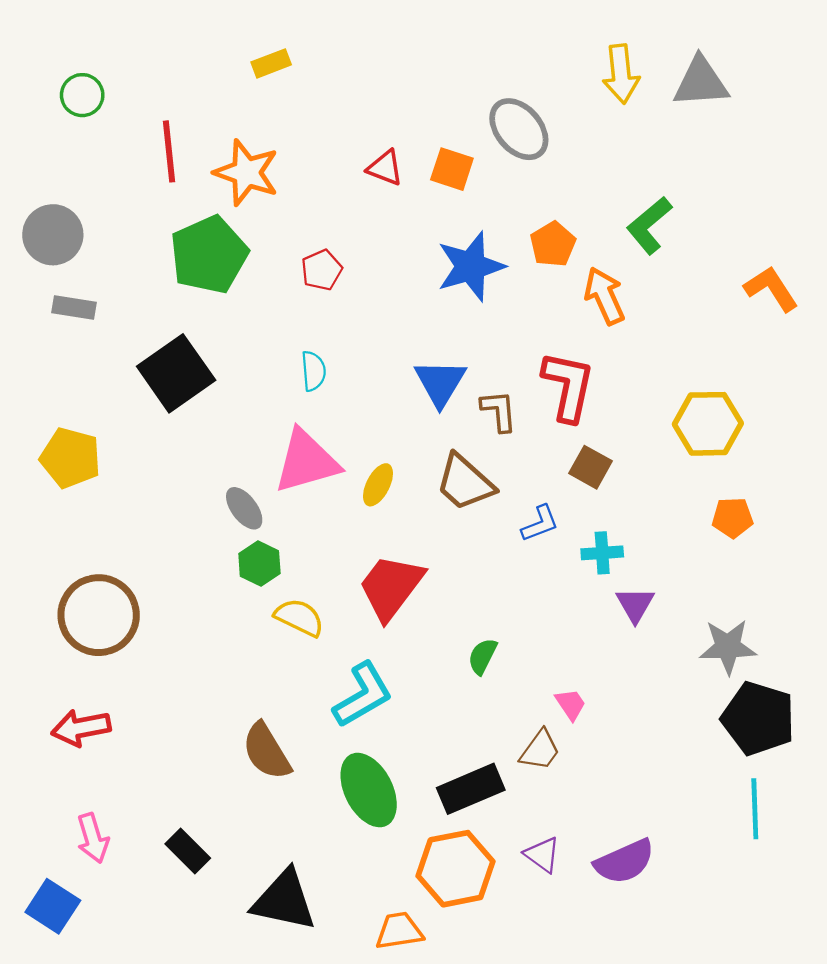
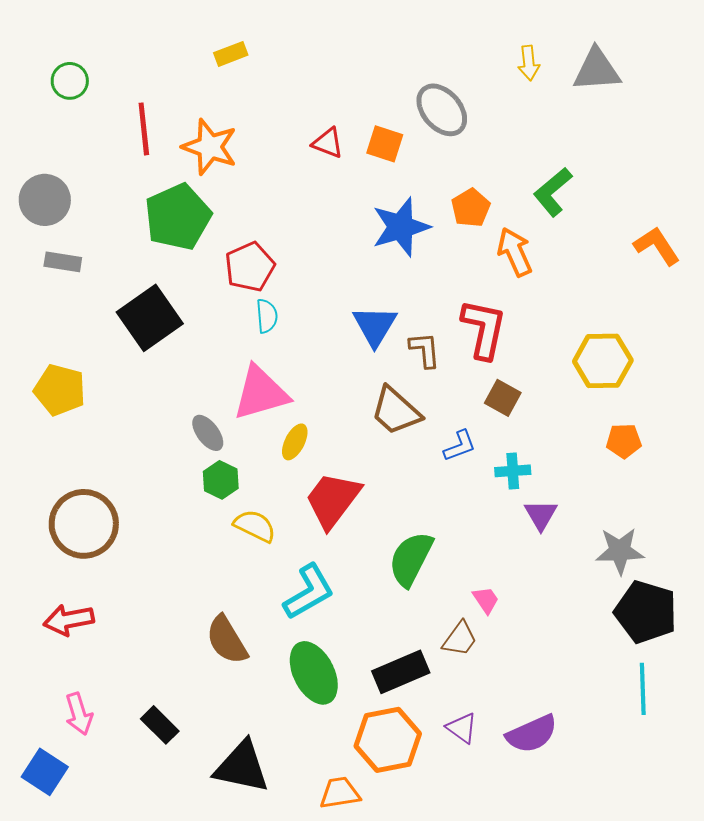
yellow arrow: (621, 74) -> (529, 63), size x0.7
red pentagon: (322, 270) -> (250, 267), moved, size x1.4
yellow ellipse: (378, 485) -> (295, 442), moved
green semicircle: (482, 656) -> (411, 559), size x1.8

